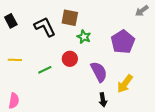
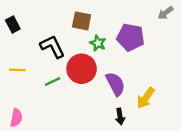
black L-shape: (45, 27) -> (52, 47), moved
purple pentagon: (123, 42) -> (131, 37), moved, turned -30
red circle: (70, 59) -> (82, 69), size x1.6

